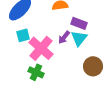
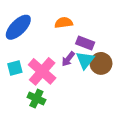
cyan square: (23, 35) -> (15, 68), moved
brown circle: (93, 66) -> (101, 63), moved

